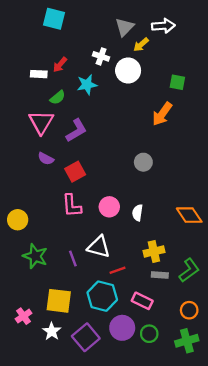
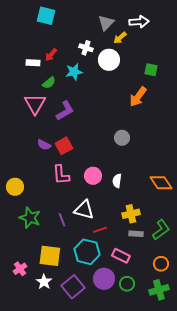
purple semicircle: (46, 159) -> (44, 145), moved

